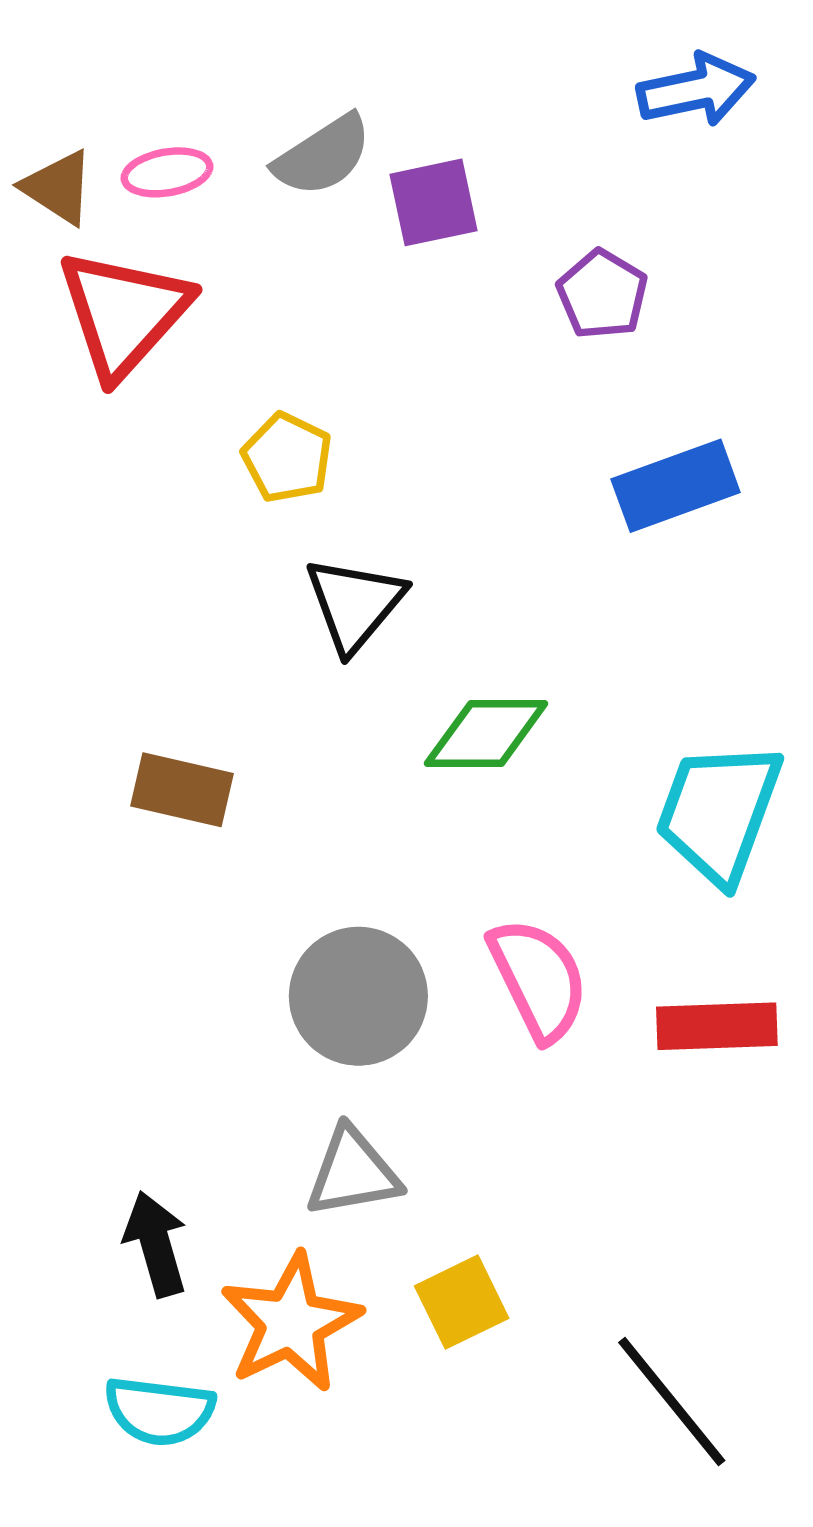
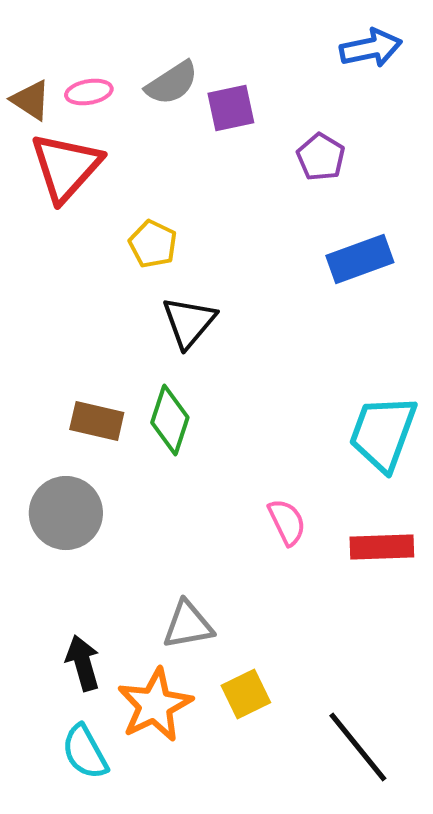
green diamond: (486, 733) -> (170, 420), moved, turned -72
pink semicircle: (539, 979) -> (287, 522), size x0.7
gray circle: (358, 996) -> (66, 513), moved
cyan semicircle: (159, 1411) -> (85, 752), turned 54

